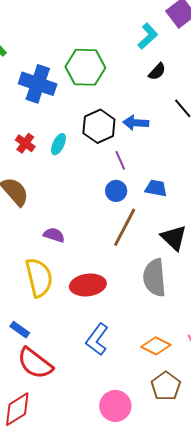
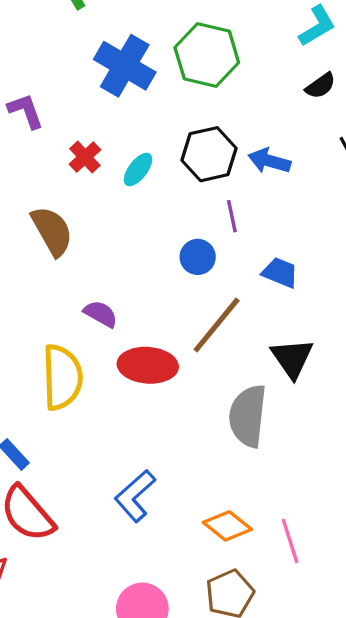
blue circle: (116, 191) -> (198, 257), moved
red ellipse: (88, 285) -> (148, 365), moved

